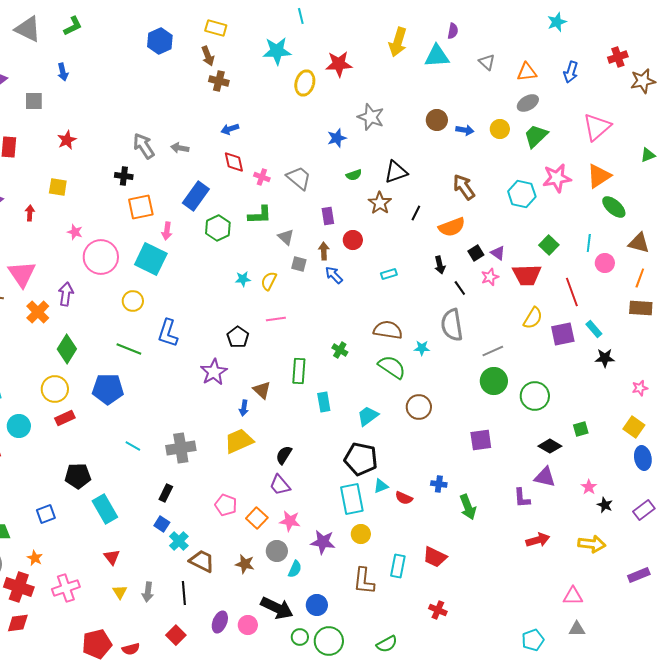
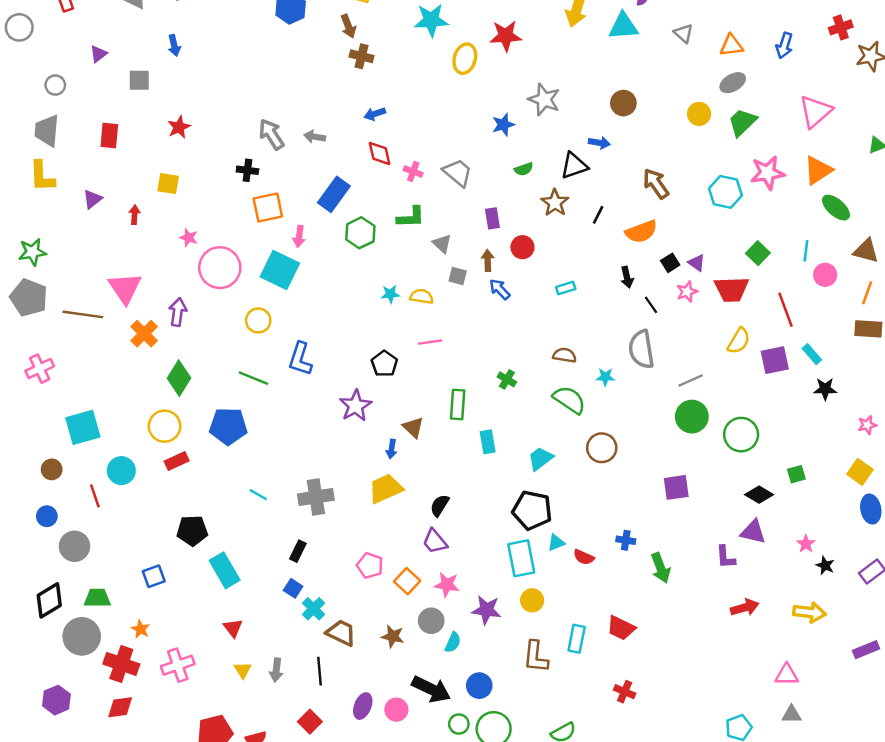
blue arrow: (465, 130) -> (599, 143), moved
yellow semicircle: (269, 281) -> (422, 296), turned 72
brown semicircle: (388, 330) -> (565, 355), size x0.7

